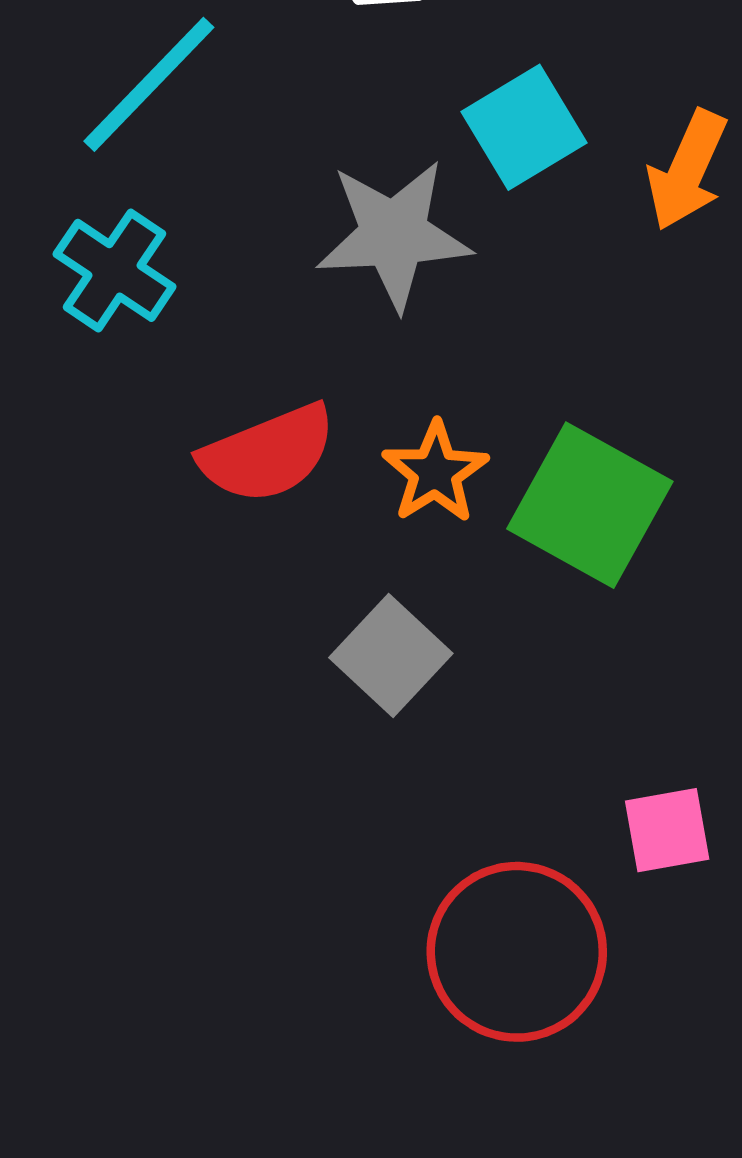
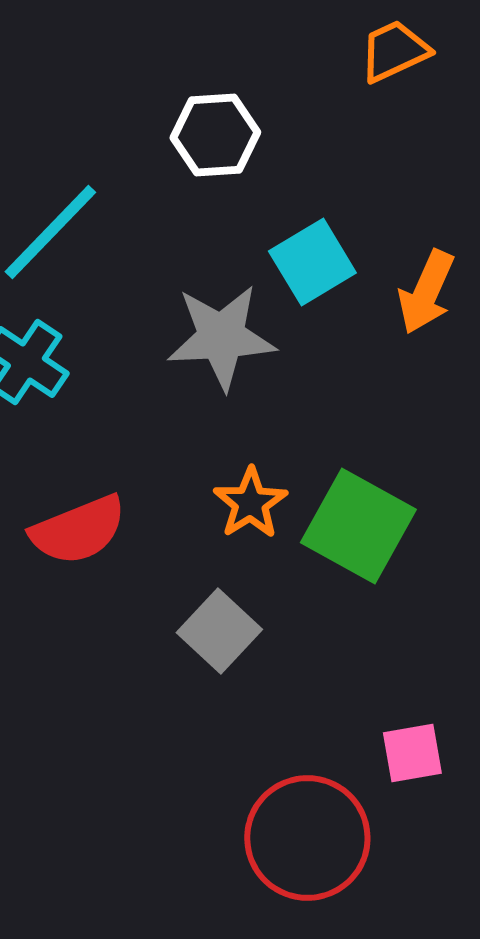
red semicircle: (268, 454) -> (78, 530), moved

